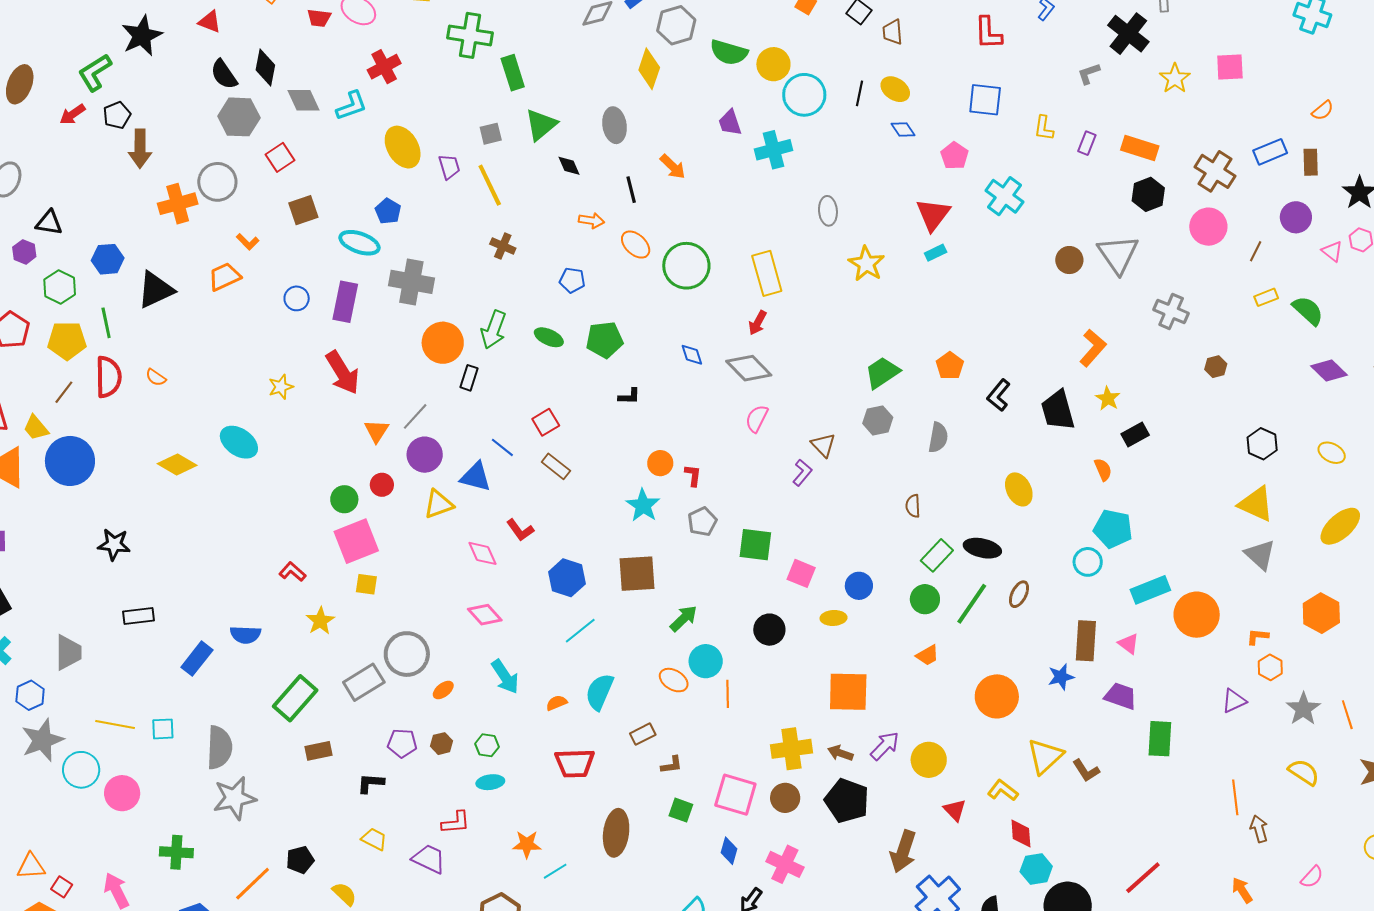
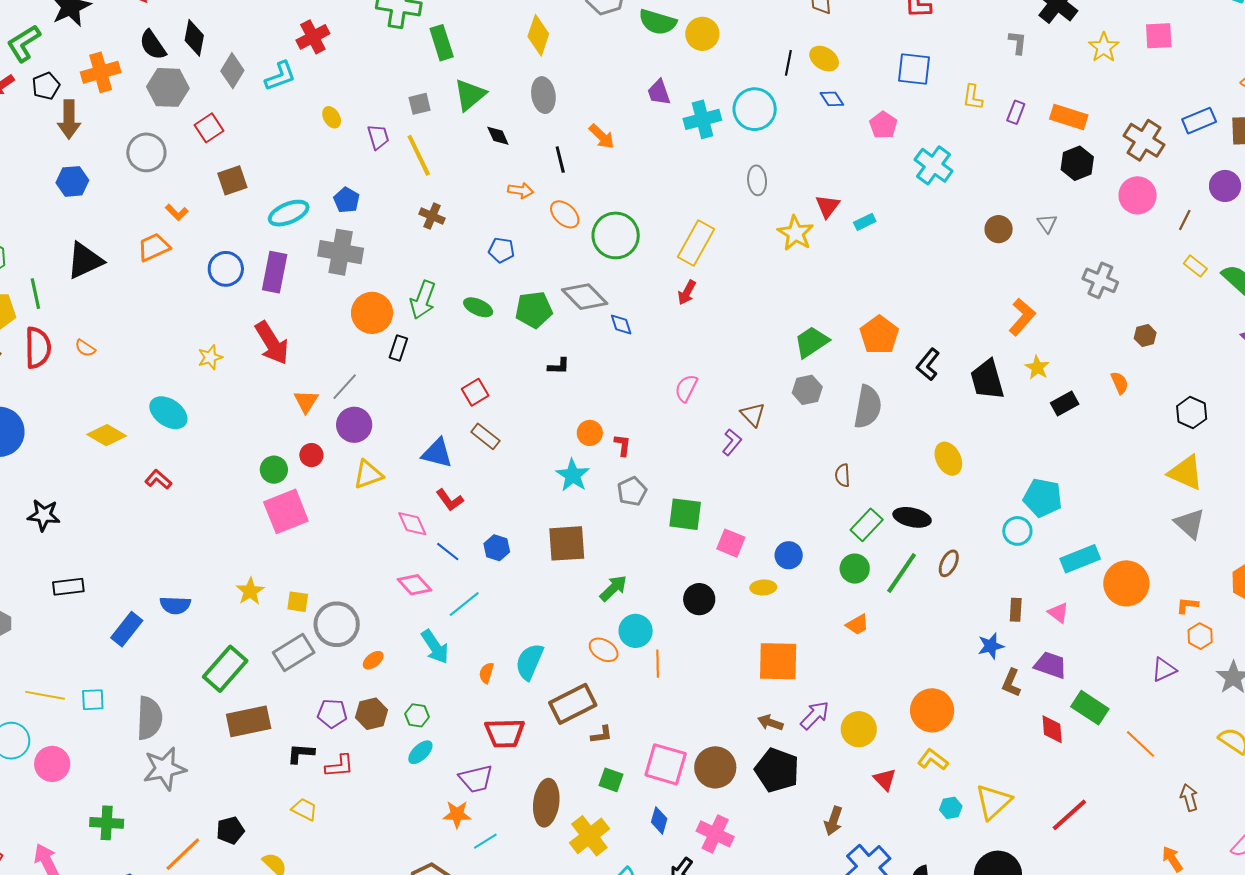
yellow diamond: (649, 69) -> (538, 35), moved
gray L-shape: (1089, 73) -> (1018, 43), turned 115
cyan circle: (804, 95) -> (755, 109), moved
gray diamond: (303, 100) -> (232, 71), turned 56
yellow ellipse: (403, 147) -> (332, 117), size x0.5
orange cross: (178, 204) -> (101, 72), moved
blue pentagon: (388, 211) -> (346, 200), moved
red triangle: (933, 215) -> (828, 206), moved, size x0.7
cyan ellipse: (359, 243) -> (289, 213), turned -42
gray triangle: (1118, 254) -> (1047, 223), size x0.5
blue hexagon: (108, 259) -> (72, 181), moved
yellow rectangle: (767, 273) -> (696, 243), turned 45
yellow rectangle: (1266, 297) -> (1195, 266), turned 60
blue circle: (297, 298) -> (226, 269), size x1.4
orange pentagon: (950, 366) -> (879, 335), size x1.4
gray diamond: (749, 368) -> (585, 297), moved
gray semicircle: (938, 438) -> (868, 407), size x1.4
blue line: (502, 447) -> (448, 552), moved
orange semicircle: (1103, 470) -> (1120, 383), moved
blue triangle: (476, 477) -> (437, 453), moved
red L-shape: (292, 572) -> (158, 479), moved
blue hexagon: (567, 578) -> (497, 548), size x0.7
yellow square: (366, 584) -> (298, 602), moved
cyan line: (580, 631) -> (464, 604), moved
brown rectangle: (1086, 641) -> (1016, 610), size x0.6
orange circle: (997, 696) -> (932, 710), moved
orange semicircle: (557, 703) -> (486, 673), turned -50
brown rectangle: (643, 734) -> (573, 704), size x1.8
green rectangle: (1160, 739) -> (1090, 708), turned -60
brown hexagon: (441, 744) -> (371, 714), size x1.4
yellow cross: (791, 749) -> (589, 836), moved, turned -30
brown rectangle: (319, 751) -> (249, 721), size x1.6
yellow triangle: (1045, 756) -> (993, 802), moved
brown L-shape: (1086, 771) -> (1011, 683), moved, turned 56
cyan ellipse: (490, 782) -> (420, 752), turned -36
orange line: (1235, 797) -> (1140, 744), moved, turned -40
brown circle: (785, 798) -> (715, 767), size x1.4
red L-shape: (456, 822) -> (339, 766), moved
red diamond: (1021, 834) -> (1052, 729), moved
brown arrow: (903, 851) -> (833, 821), size x0.7
purple trapezoid: (429, 859) -> (476, 779), moved, turned 141
cyan hexagon: (1036, 869) -> (951, 808), moved, size x0.7
red line: (1143, 878) -> (1069, 815), moved

